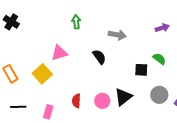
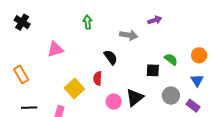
purple arrow: (162, 28) -> (155, 20), moved
pink triangle: (59, 53) -> (55, 49), moved
yellow square: (42, 74) -> (74, 88), moved
red semicircle: (76, 101) -> (98, 78), moved

